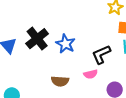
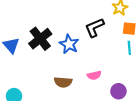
black L-shape: (101, 54) -> (95, 27), moved

